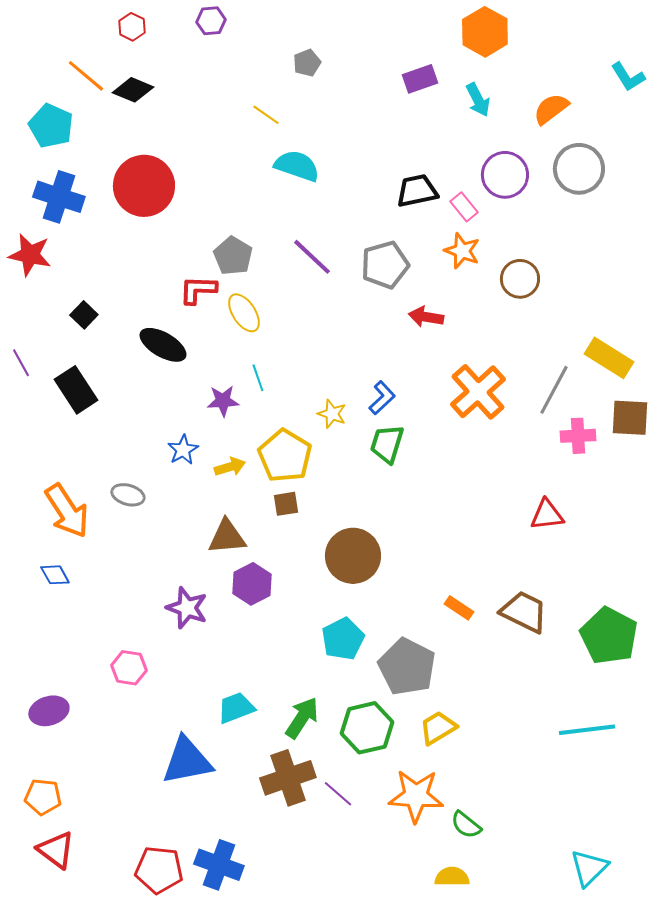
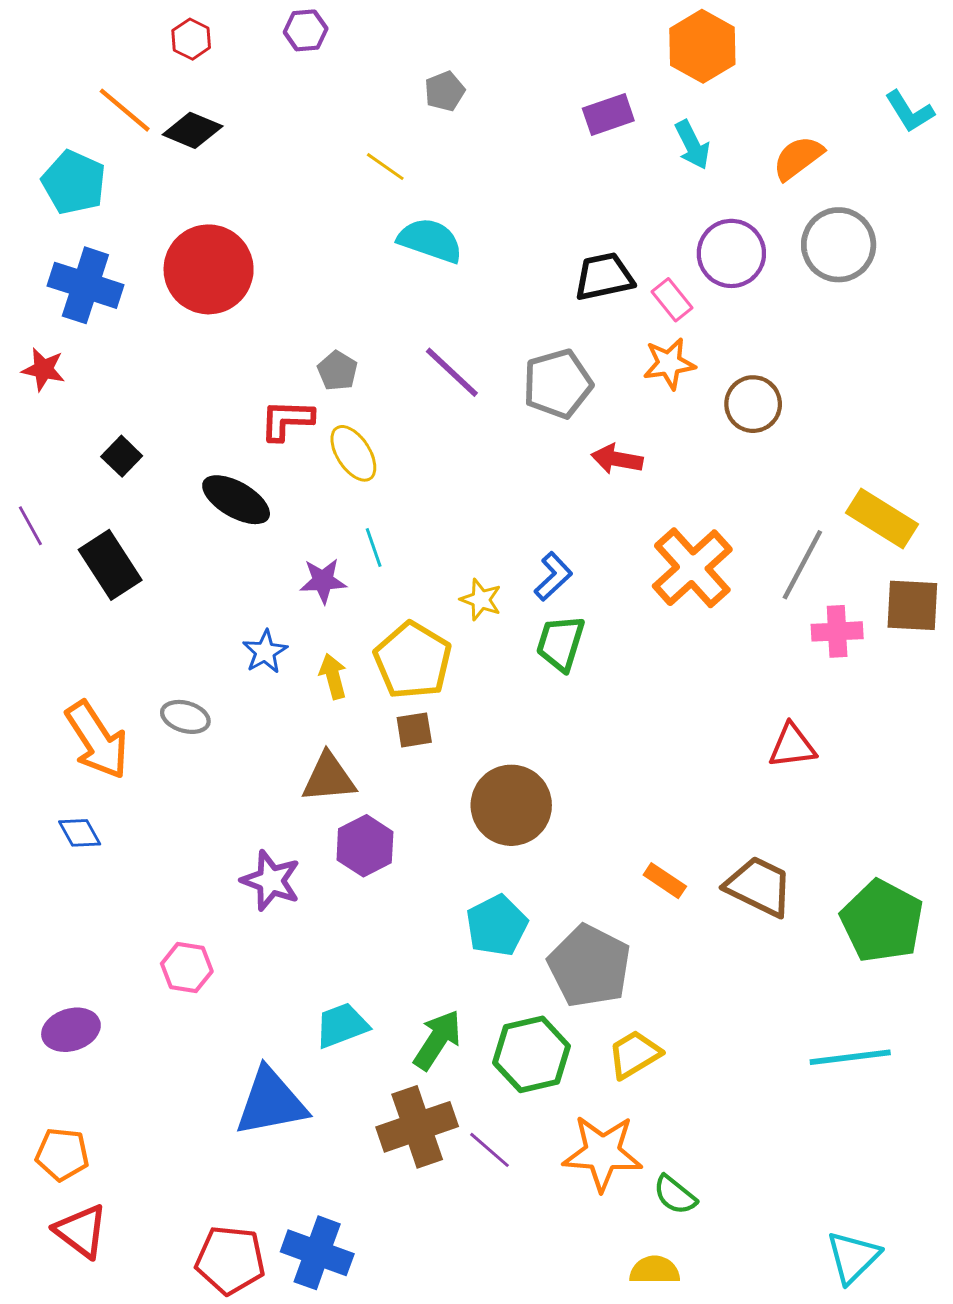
orange star: (462, 251) -> (669, 364), turned -30
red star: (30, 255) -> (43, 369), size x0.7
gray pentagon: (233, 256) -> (337, 371), size x0.7
yellow arrow: (230, 467) -> (333, 676), turned -88

